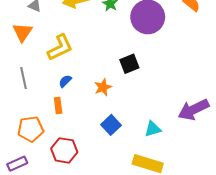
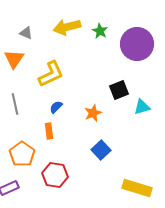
orange pentagon: (31, 129) -> (22, 154), turned -30
cyan triangle: (153, 129) -> (142, 107), moved

